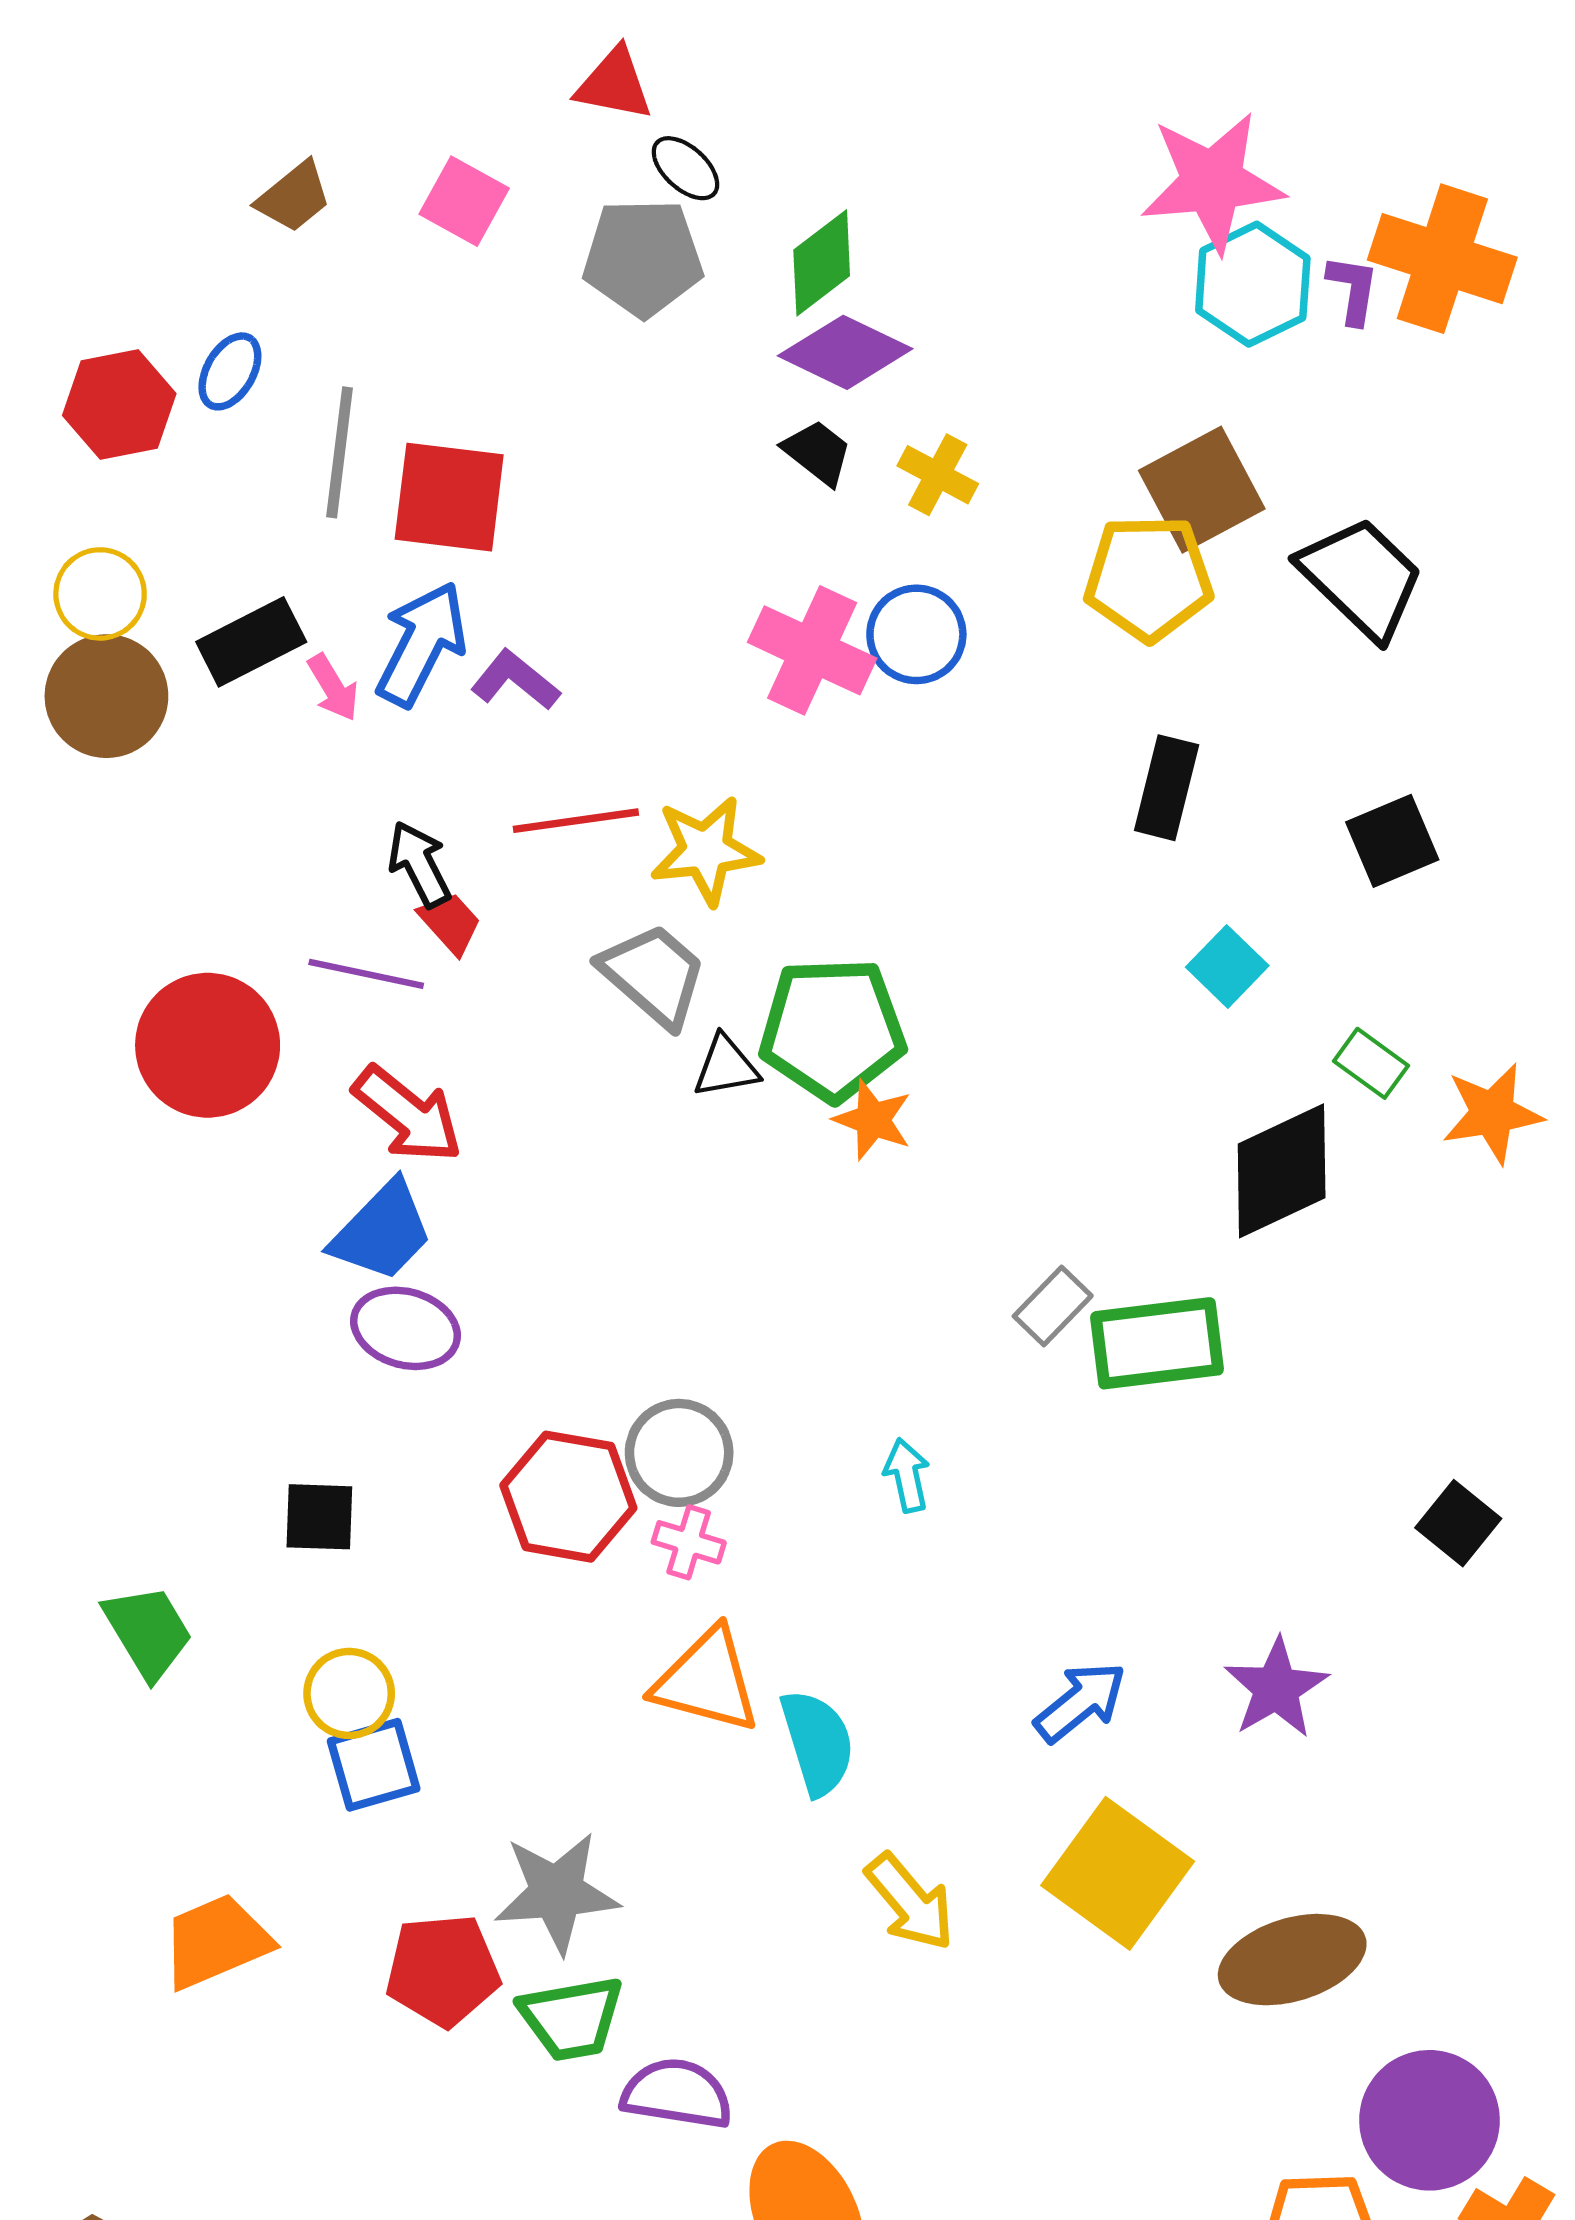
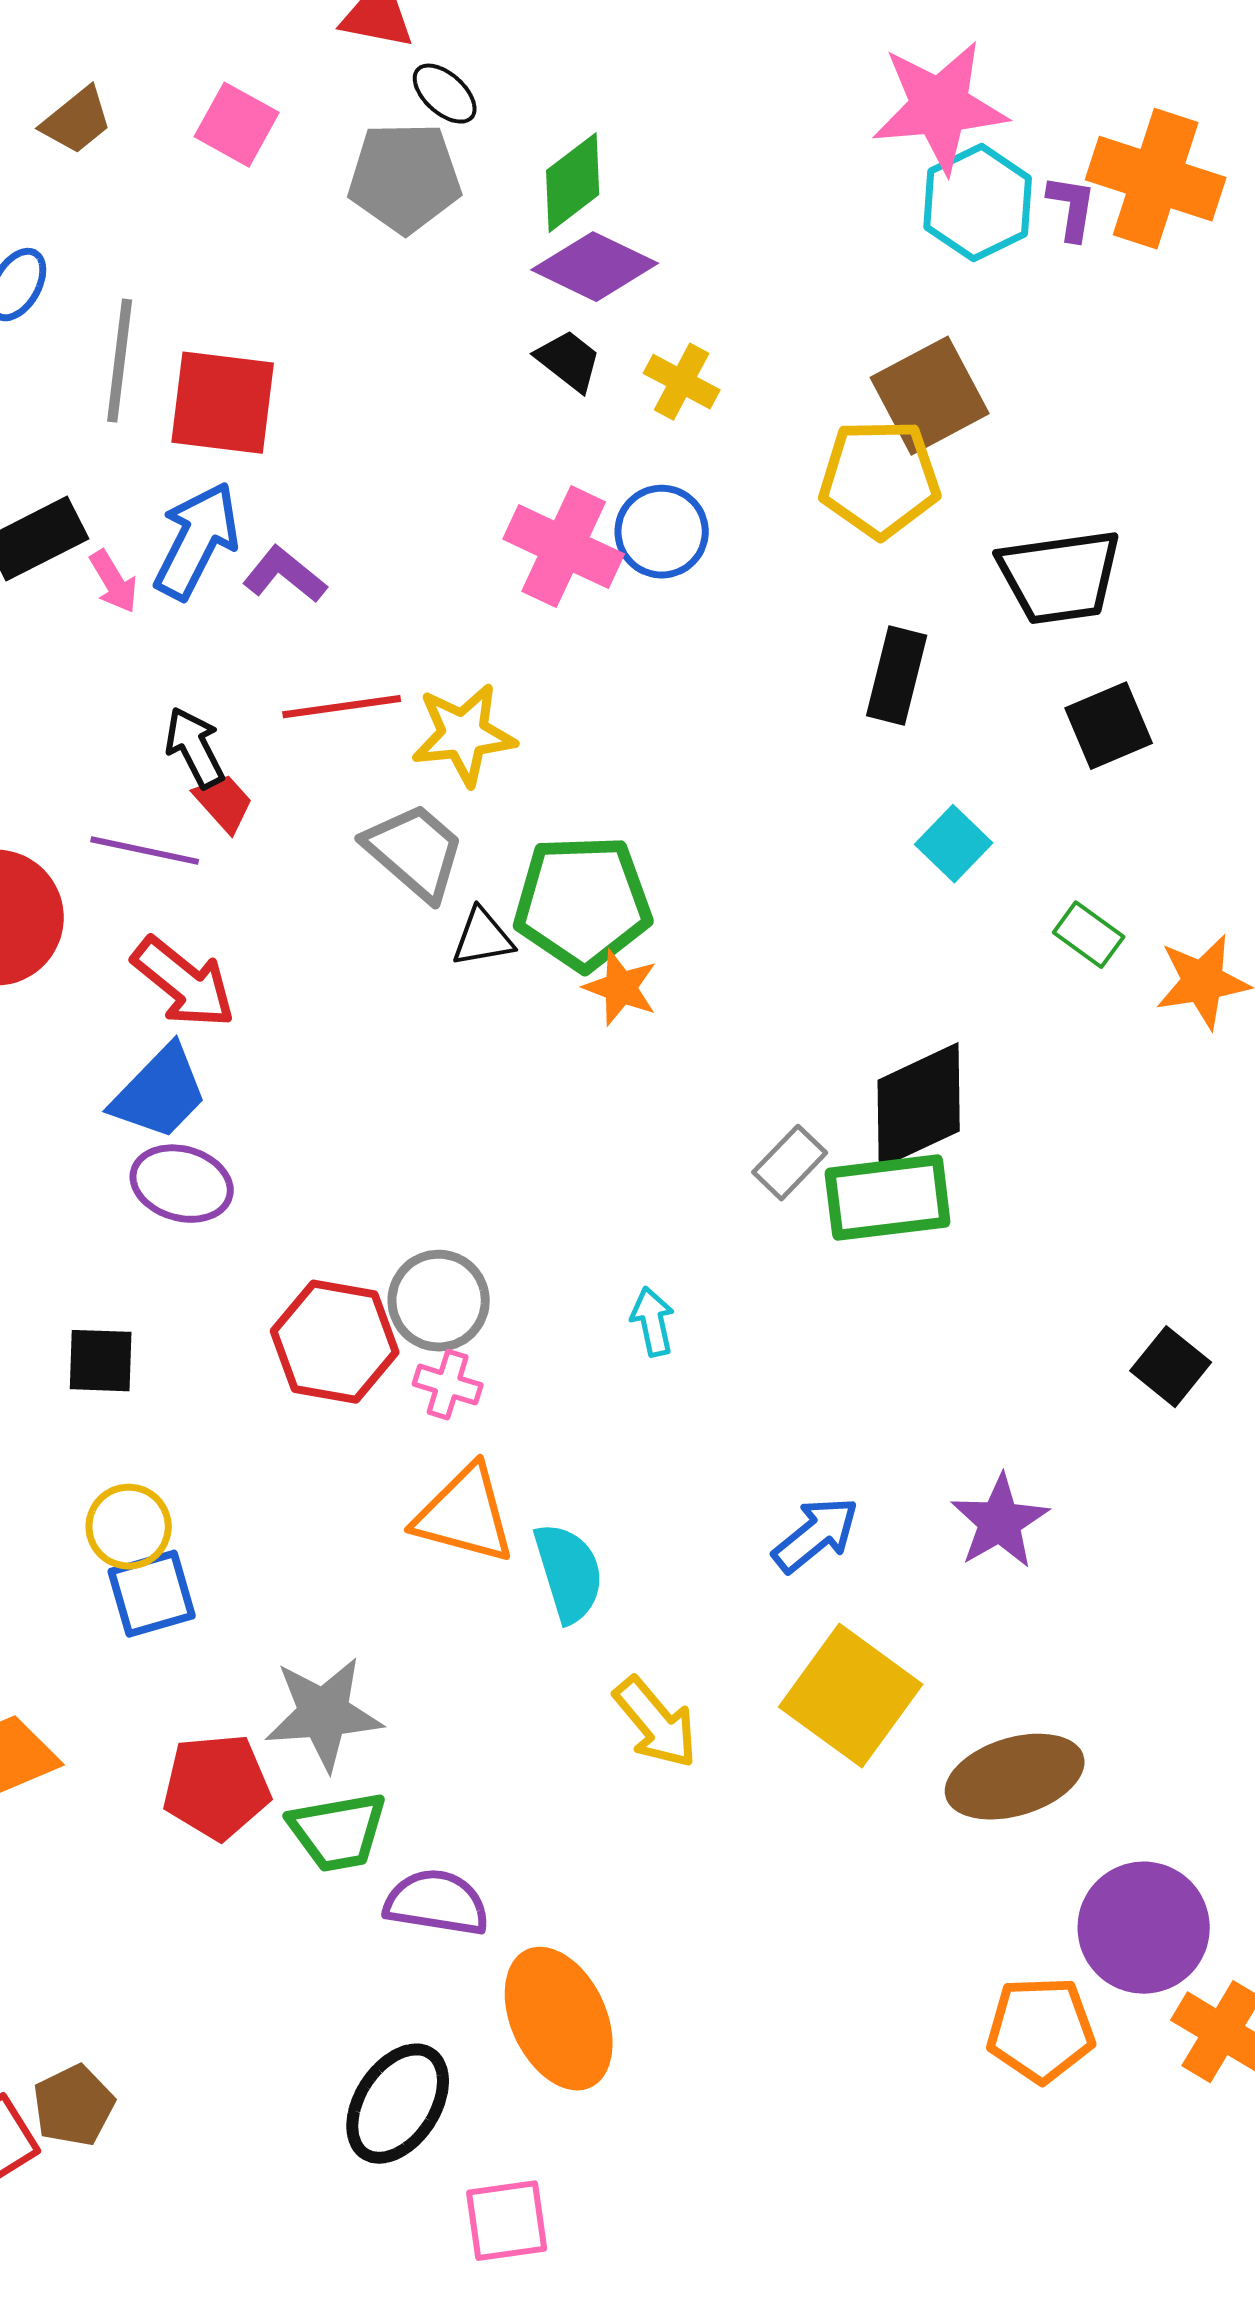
black trapezoid: (1361, 578) -> (1060, 577), moved, turned 128
black diamond: (1282, 1171) -> (919, 1106), moved

